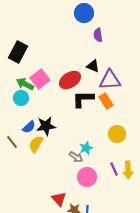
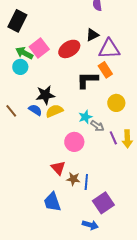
black triangle: (93, 66) -> (92, 35), turned -48
black L-shape: (83, 99) -> (87, 80), moved
blue semicircle: (29, 127) -> (35, 110), moved, turned -104
yellow semicircle: (36, 144) -> (54, 111), moved, turned 36
gray arrow: (76, 157) -> (97, 126), moved
pink circle: (87, 177) -> (74, 142), moved

